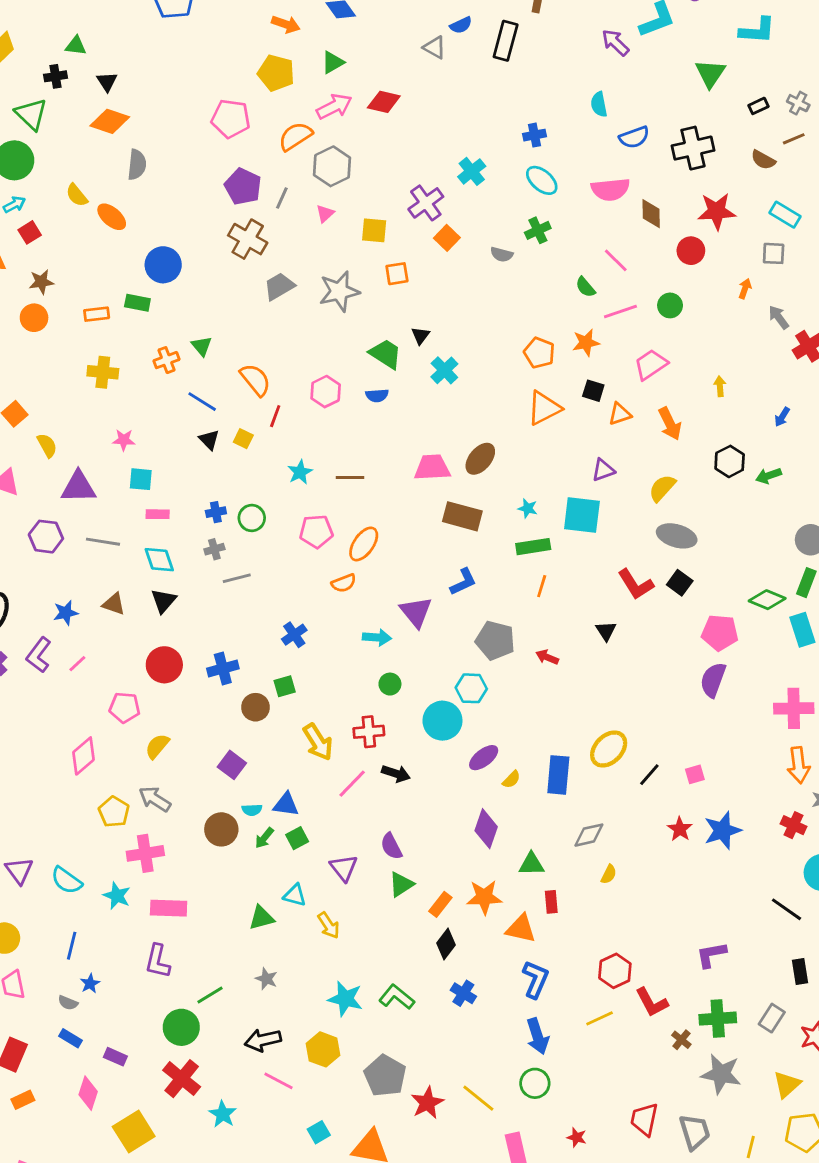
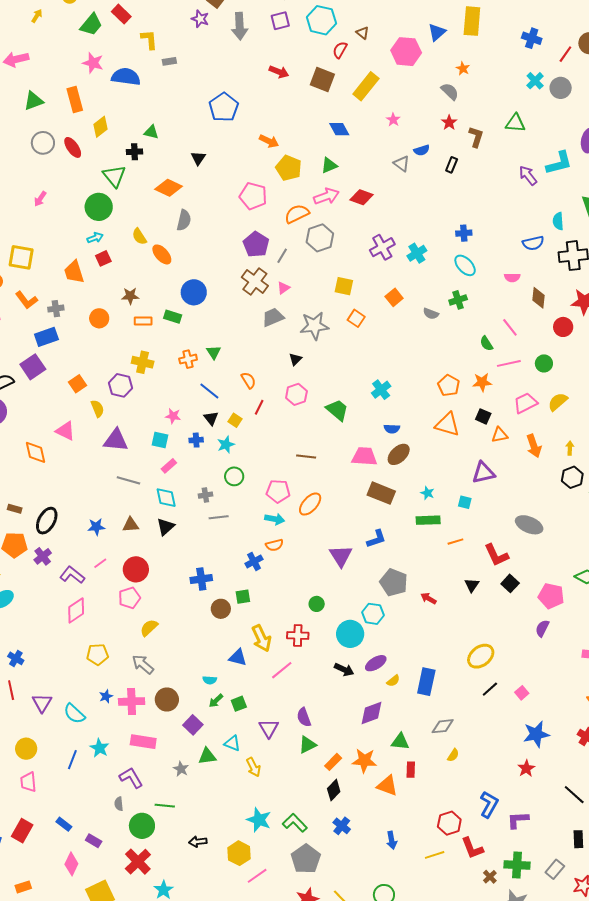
orange arrow: (286, 24) -> (269, 141), moved
black rectangle: (506, 41) -> (452, 165), size x0.6
black triangle: (107, 82) -> (198, 158), moved
cyan semicircle: (599, 104) -> (558, 221), moved
pink semicircle: (610, 189) -> (512, 277), size x0.6
purple cross: (426, 203) -> (382, 247), moved
pink triangle: (325, 214) -> (283, 288), moved
orange square: (397, 274) -> (356, 318), turned 36
brown star: (41, 282) -> (130, 296), moved
black triangle: (420, 336) -> (295, 359), moved
green trapezoid: (386, 354) -> (337, 410), moved
orange semicircle: (255, 380) -> (248, 380), size x0.7
yellow arrow: (720, 386) -> (570, 448), moved
blue semicircle: (377, 395) -> (392, 429), moved
orange triangle: (544, 408) -> (447, 424), turned 36
pink star: (124, 440) -> (173, 416), moved
purple triangle: (603, 470) -> (483, 473), size x1.4
cyan star: (300, 472) -> (226, 445), moved
yellow semicircle: (662, 488) -> (558, 402), moved
blue cross: (216, 512) -> (196, 440), moved
pink rectangle: (158, 514) -> (169, 466), turned -49
cyan square: (582, 515) -> (465, 502), size x0.5
purple hexagon: (46, 537) -> (121, 385), moved
orange semicircle: (344, 583) -> (274, 545), moved
black square: (680, 583) -> (510, 583), moved
orange line: (542, 586) -> (455, 542), moved, turned 49
brown triangle: (114, 604) -> (131, 525), turned -30
cyan arrow: (377, 637) -> (275, 519), moved
purple L-shape: (39, 655) -> (72, 575), moved, turned 85
red circle: (164, 665) -> (136, 569), moved
purple semicircle: (713, 680) -> (542, 628), size x0.7
pink pentagon: (125, 708) -> (129, 598), turned -30
yellow ellipse: (609, 749) -> (481, 656), moved
pink diamond: (83, 756) -> (76, 610), moved
purple square: (232, 765) -> (193, 725), moved
black arrow: (396, 773) -> (344, 670), moved
pink square: (695, 774) -> (522, 693), turned -32
blue triangle: (286, 804) -> (238, 657), moved
yellow pentagon: (114, 812) -> (97, 654), moved, turned 30
brown circle: (221, 829) -> (167, 699), moved
purple diamond: (486, 829) -> (371, 713), turned 44
red star: (680, 829) -> (526, 768), moved
cyan star: (117, 896) -> (99, 748), moved
purple L-shape: (158, 961) -> (131, 778), turned 130
gray star: (266, 979) -> (181, 769), moved
blue L-shape: (536, 979) -> (489, 804), moved
blue star: (90, 984) -> (106, 696), moved
green line: (210, 995) -> (165, 806), turned 30
gray semicircle: (68, 1003) -> (119, 804), moved, turned 56
blue arrow: (538, 1036) -> (392, 840), moved, size x0.7
black arrow: (263, 1040) -> (198, 842), size x0.7
gray pentagon: (385, 1076) -> (306, 859), moved
pink line: (279, 1081) -> (257, 876), moved, turned -70
orange rectangle: (23, 1100) -> (23, 887), moved

